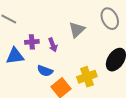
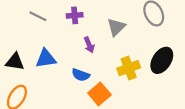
purple cross: (32, 42) -> (75, 15), moved
yellow cross: (87, 77) -> (129, 68), moved

